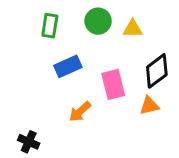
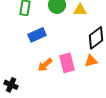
pink rectangle: (113, 84) -> (67, 63), moved

